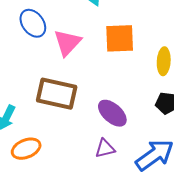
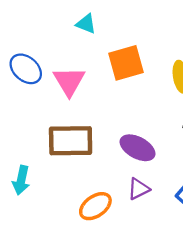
orange ellipse: (26, 149) -> (95, 206), moved

